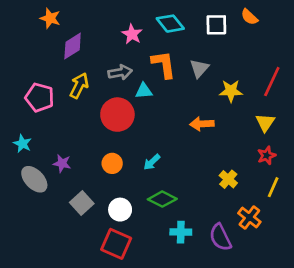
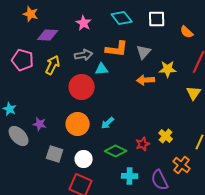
orange semicircle: (249, 17) -> (187, 32), moved
pink star: (132, 34) -> (84, 23), moved
purple diamond: (73, 46) -> (48, 35), turned 35
orange L-shape: (164, 64) -> (117, 49), turned 105
pink pentagon: (40, 97) -> (23, 60), moved
orange arrow: (202, 124) -> (146, 80), moved
red star: (267, 155) -> (143, 144), moved
orange circle: (112, 163) -> (78, 124), size x1.5
gray square: (82, 203) -> (55, 154), turned -30

